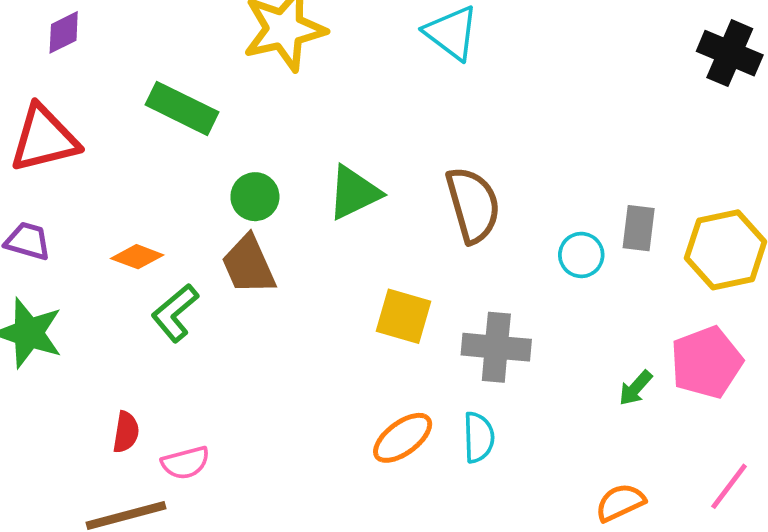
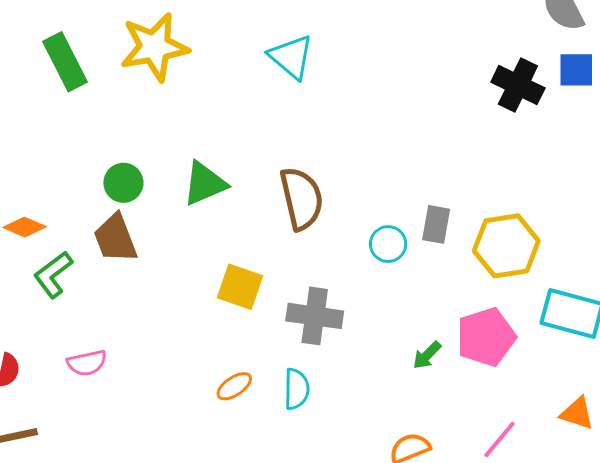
green rectangle: (182, 108) -> (65, 62), moved, turned 34
orange ellipse: (403, 438) -> (234, 386), size x0.7
pink semicircle: (186, 463) -> (87, 363), moved

